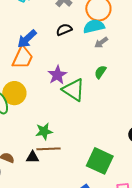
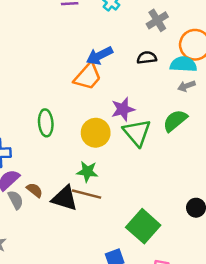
green semicircle: (100, 72) -> (175, 121), size x1.5
yellow circle: (14, 93) -> (96, 133), moved
black triangle: (33, 157) -> (65, 198), size x1.6

